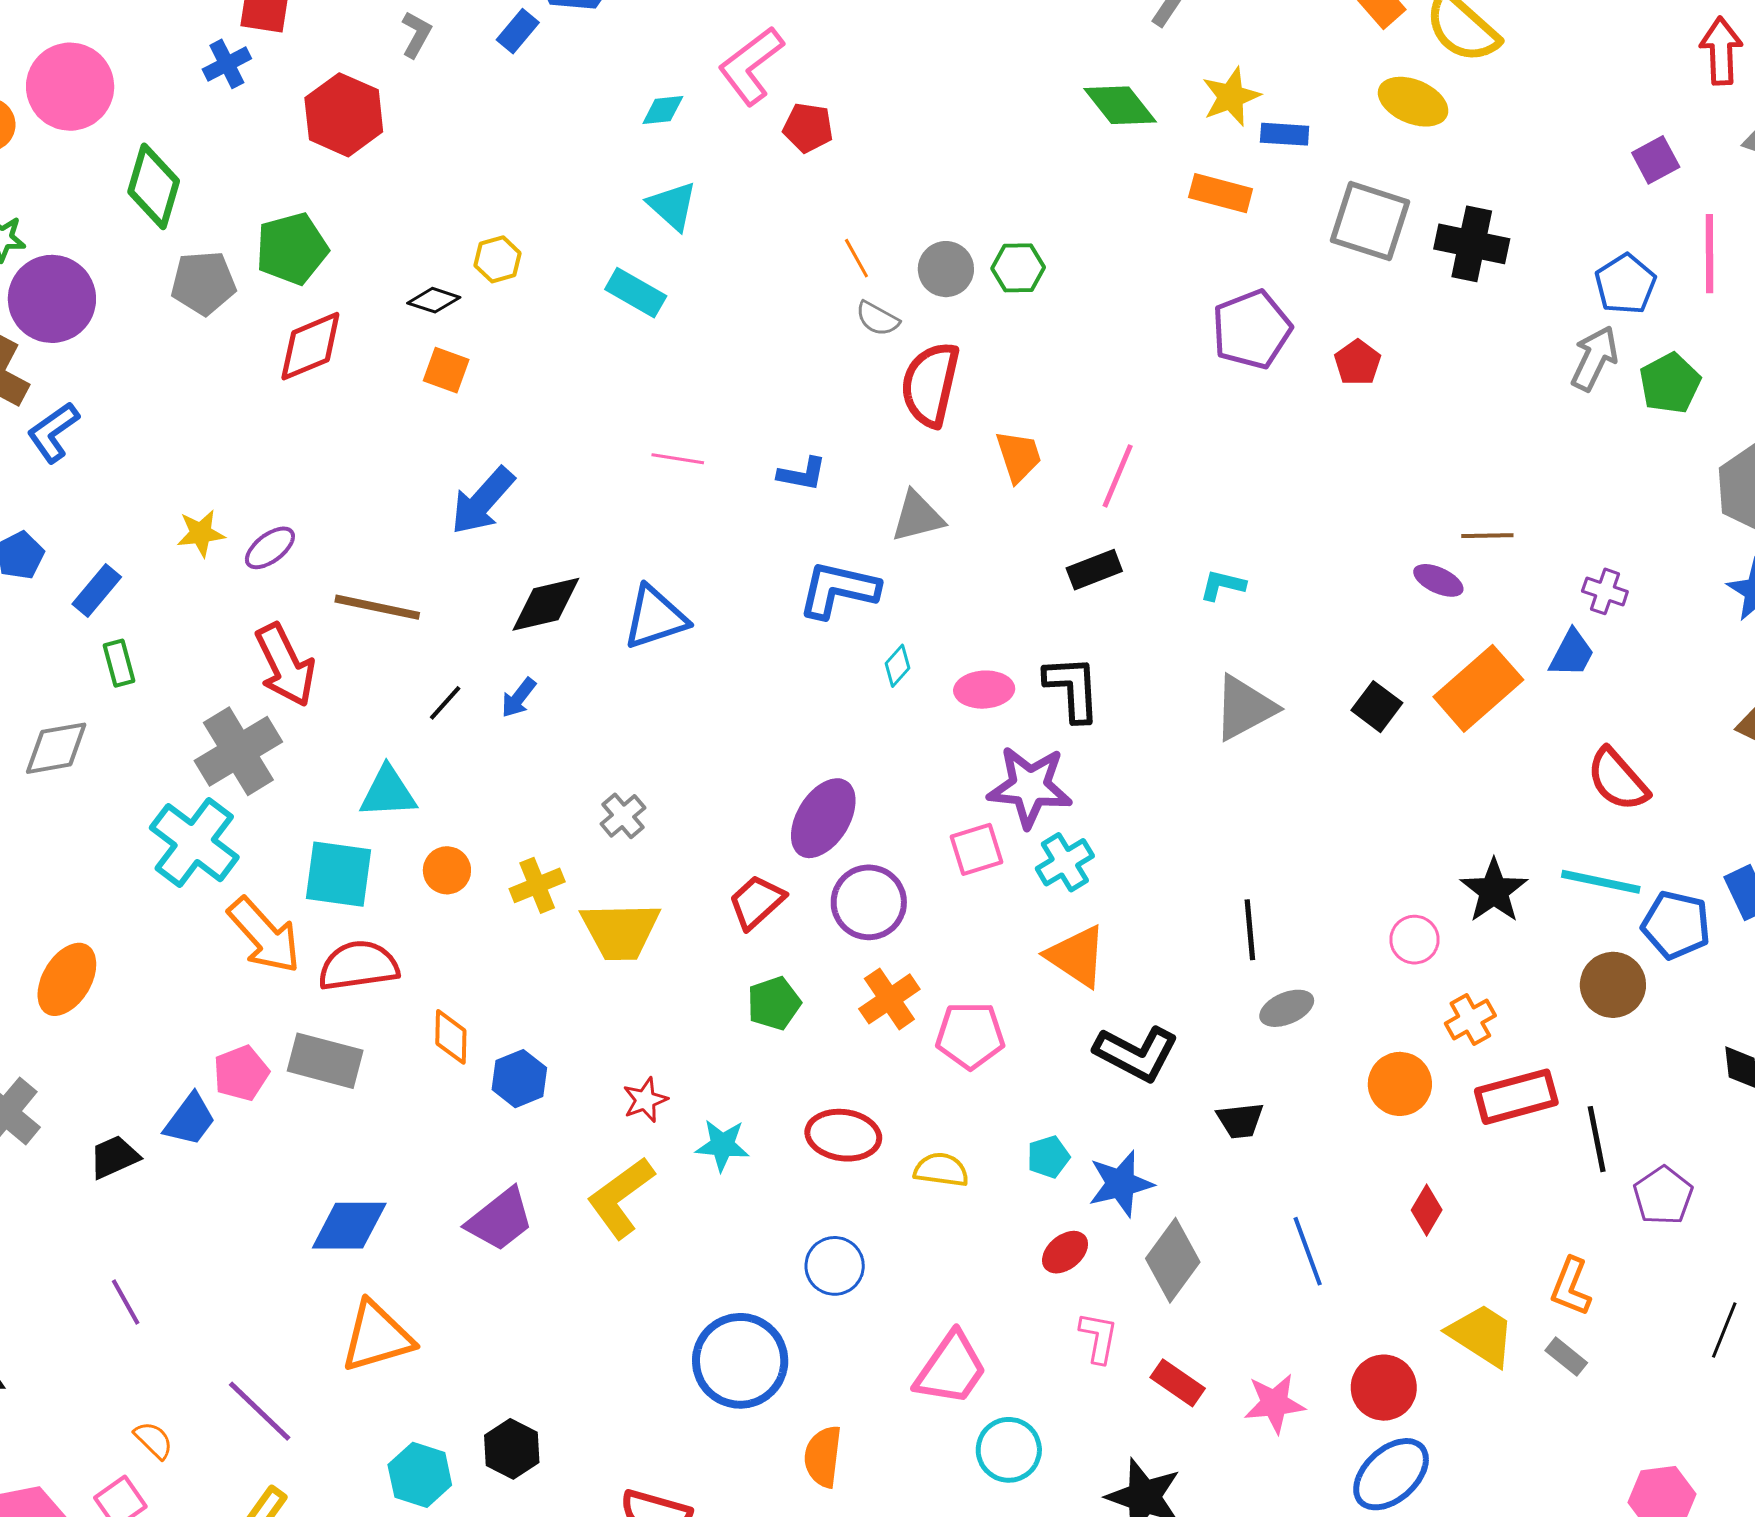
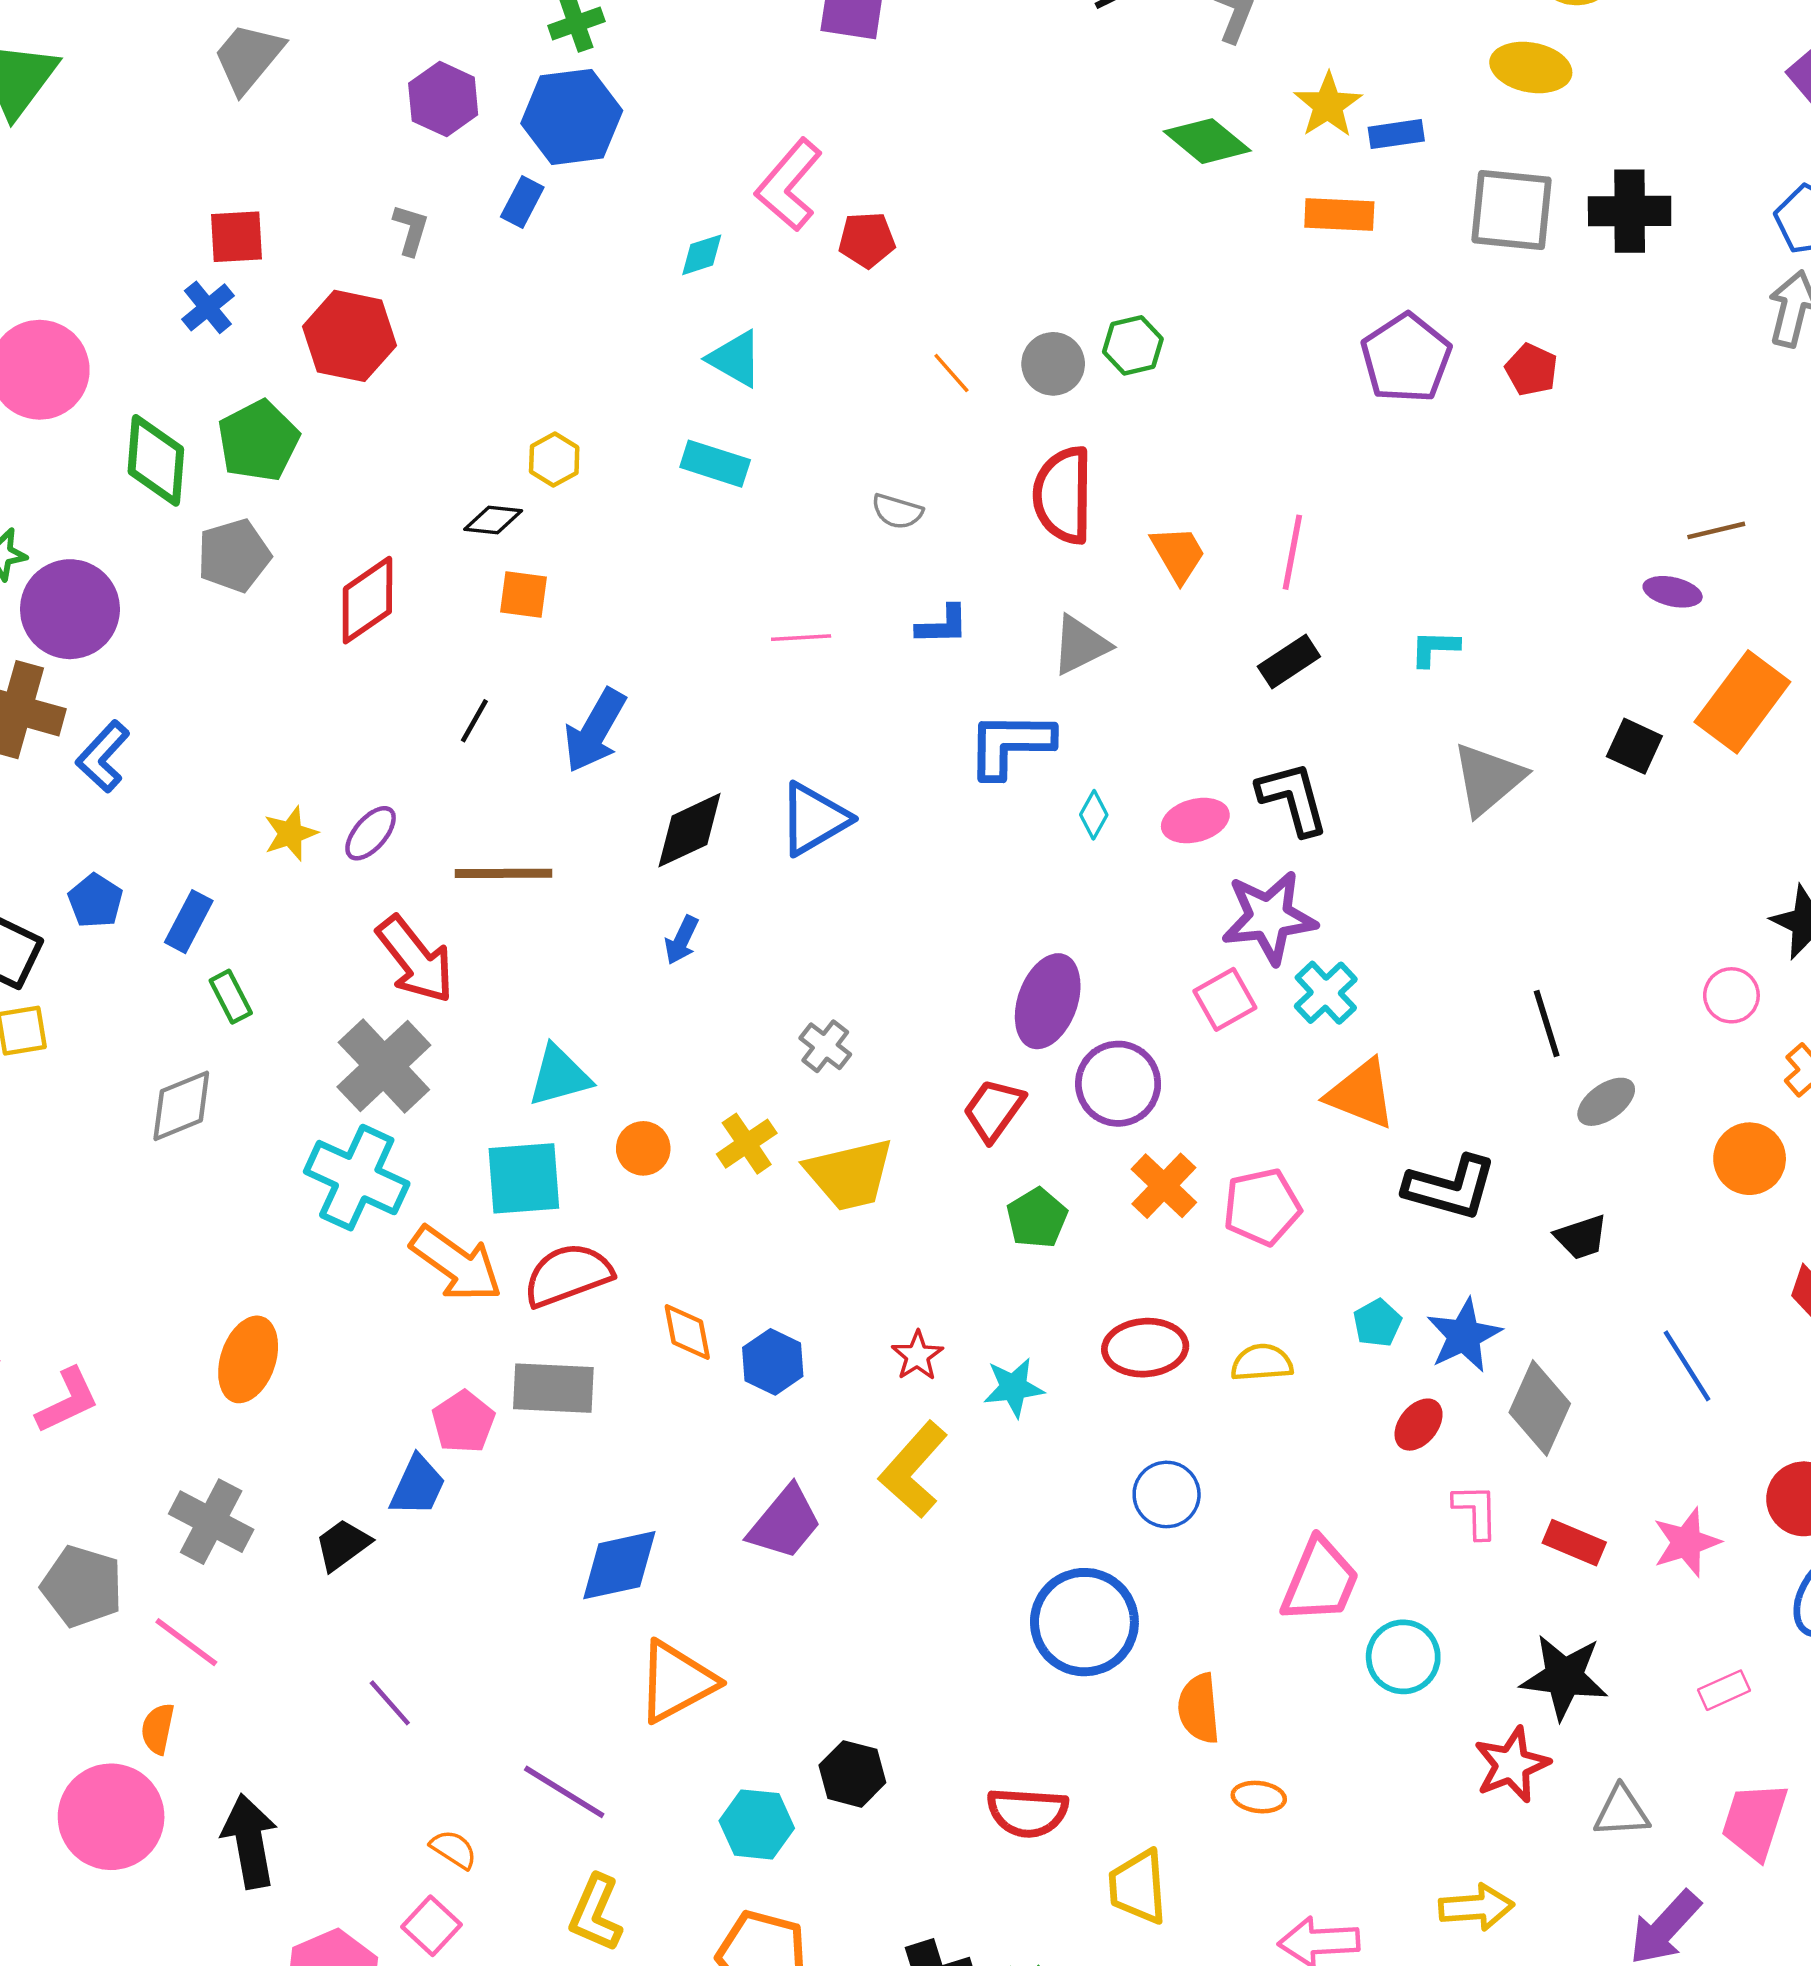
green pentagon: (292, 249) -> (258, 441), moved
gray semicircle: (877, 319) -> (897, 511), moved
black line: (445, 703) -> (474, 721), moved

